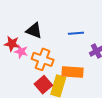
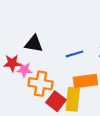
blue line: (76, 33) -> (74, 54), moved
orange cross: (43, 59) -> (40, 84), moved

